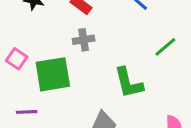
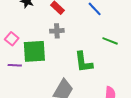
green line: (165, 47) -> (110, 41), turned 56
purple line: (27, 112) -> (15, 65), moved

